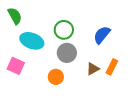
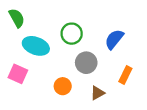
gray circle: (67, 53) -> (86, 63), moved
brown triangle: (93, 69) -> (97, 93), moved

